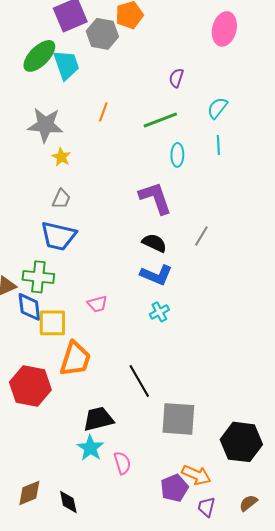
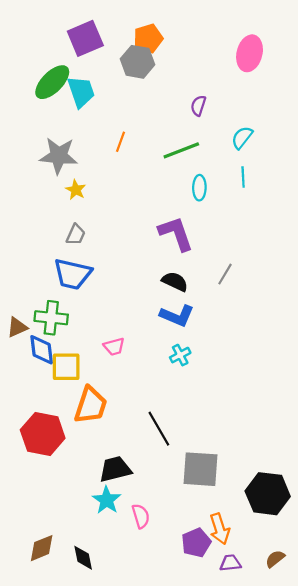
gray hexagon: (102, 34) -> (138, 62), moved
orange arrow: (196, 475) -> (220, 529), turned 48
purple trapezoid: (206, 507) -> (230, 563), turned 70

